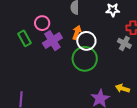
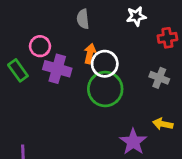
purple cross: (52, 41) -> (57, 69), turned -36
gray cross: (124, 43) -> (159, 78), moved

